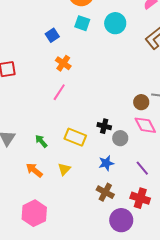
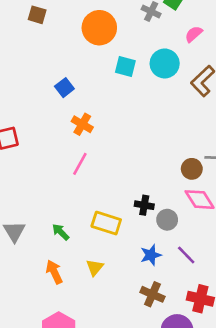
cyan square: (82, 23) -> (125, 67), moved
cyan circle: (115, 23) -> (165, 63), moved
purple line: (142, 168) -> (186, 255), moved
orange arrow: (34, 170) -> (54, 272), turned 30

